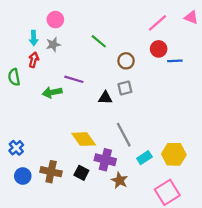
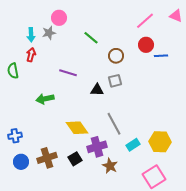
pink circle: (55, 20) -> (59, 18), moved
gray star: (53, 45) -> (49, 33), moved
green arrow: (52, 92) -> (45, 99), moved
blue cross: (16, 148) -> (15, 136), turned 32
purple cross: (105, 160) -> (97, 147), turned -30
brown cross: (51, 172) -> (47, 158), turned -30
black square: (81, 173) -> (75, 159), turned 32

